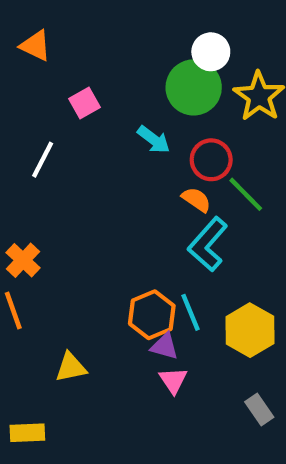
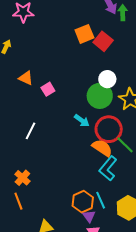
pink square: (84, 103) -> (48, 89), moved
red circle: (211, 160) -> (109, 129), size x1.4
orange semicircle: (196, 200) -> (102, 148), size x1.5
purple triangle: (165, 346) -> (89, 216), turned 40

